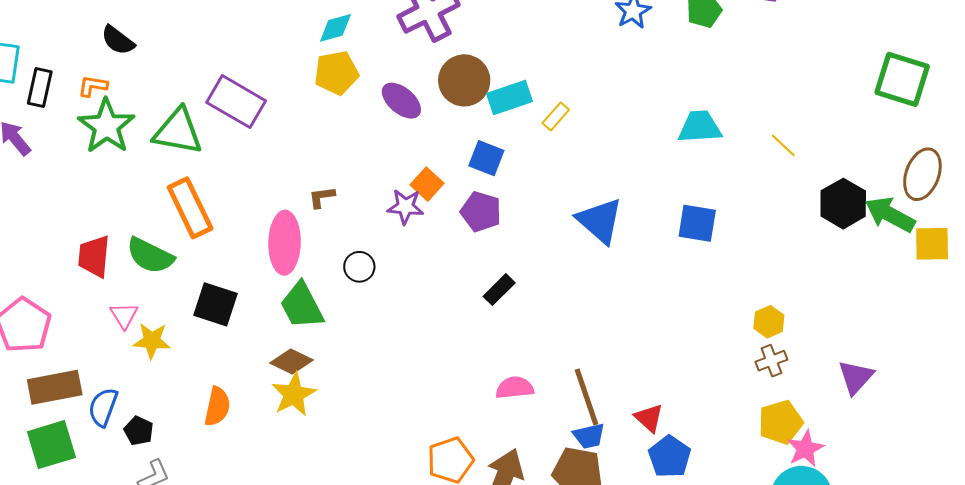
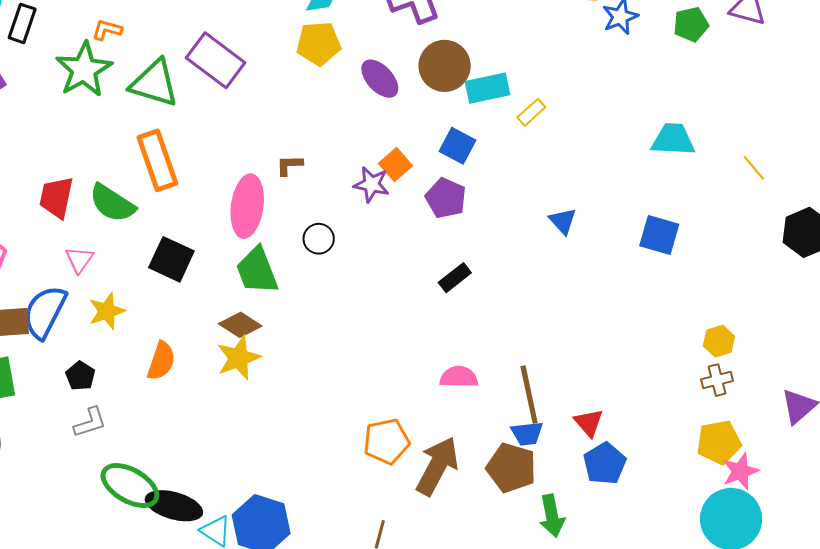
orange L-shape: (93, 86) -> (107, 30), moved
blue triangle: (600, 221) -> (563, 221), size x0.6
yellow star: (152, 341) -> (107, 311), moved, turned -30
blue semicircle: (103, 407) -> (45, 312), moved, size x1.4

